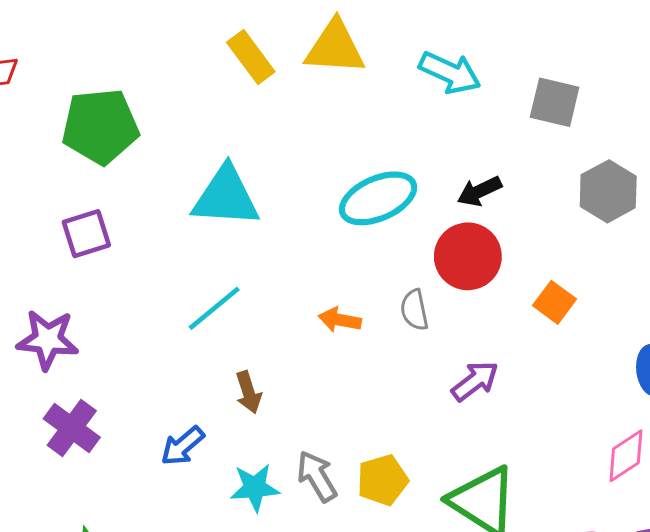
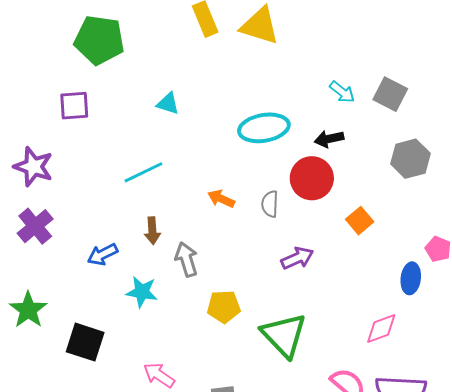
cyan arrow: (450, 73) -> (342, 92), moved, size x0.7
cyan triangle: (226, 197) -> (168, 104), size x0.5
gray arrow: (317, 476) -> (186, 259), moved

